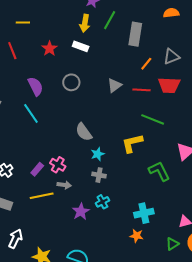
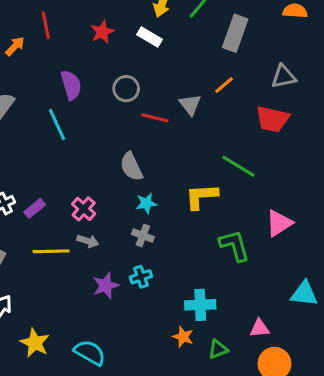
orange line: (146, 64) -> (224, 85), moved
gray triangle: (114, 85) -> (190, 105), turned -42
red line: (142, 90) -> (155, 118), moved
purple rectangle: (37, 169) -> (35, 208), moved
green triangle: (172, 244) -> (218, 349), moved

